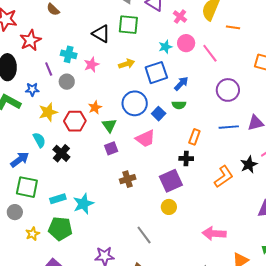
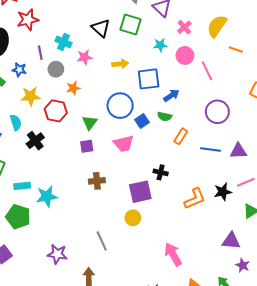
cyan star: (165, 47) -> (160, 45), moved
orange star: (95, 107) -> (73, 88), moved
orange rectangle: (194, 137) -> (181, 136), moved
pink arrow: (214, 234) -> (173, 254), turned 45

